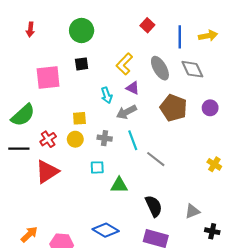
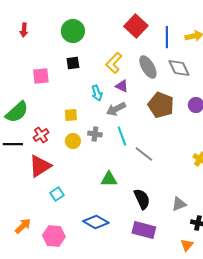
red square: (147, 25) -> (136, 26), size x1.6
pink square: (48, 78) -> (41, 76), size x0.7
yellow circle: (75, 139) -> (73, 141), moved
cyan square: (97, 167) -> (57, 194), moved, turned -32

